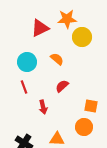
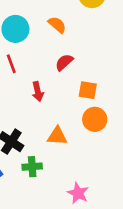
orange square: (91, 106) -> (88, 90), moved

